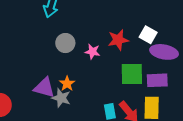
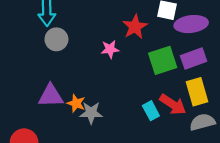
gray circle: (65, 43) -> (56, 39), moved
orange star: (67, 84) -> (76, 103), moved
purple triangle: (44, 88) -> (51, 96), moved

